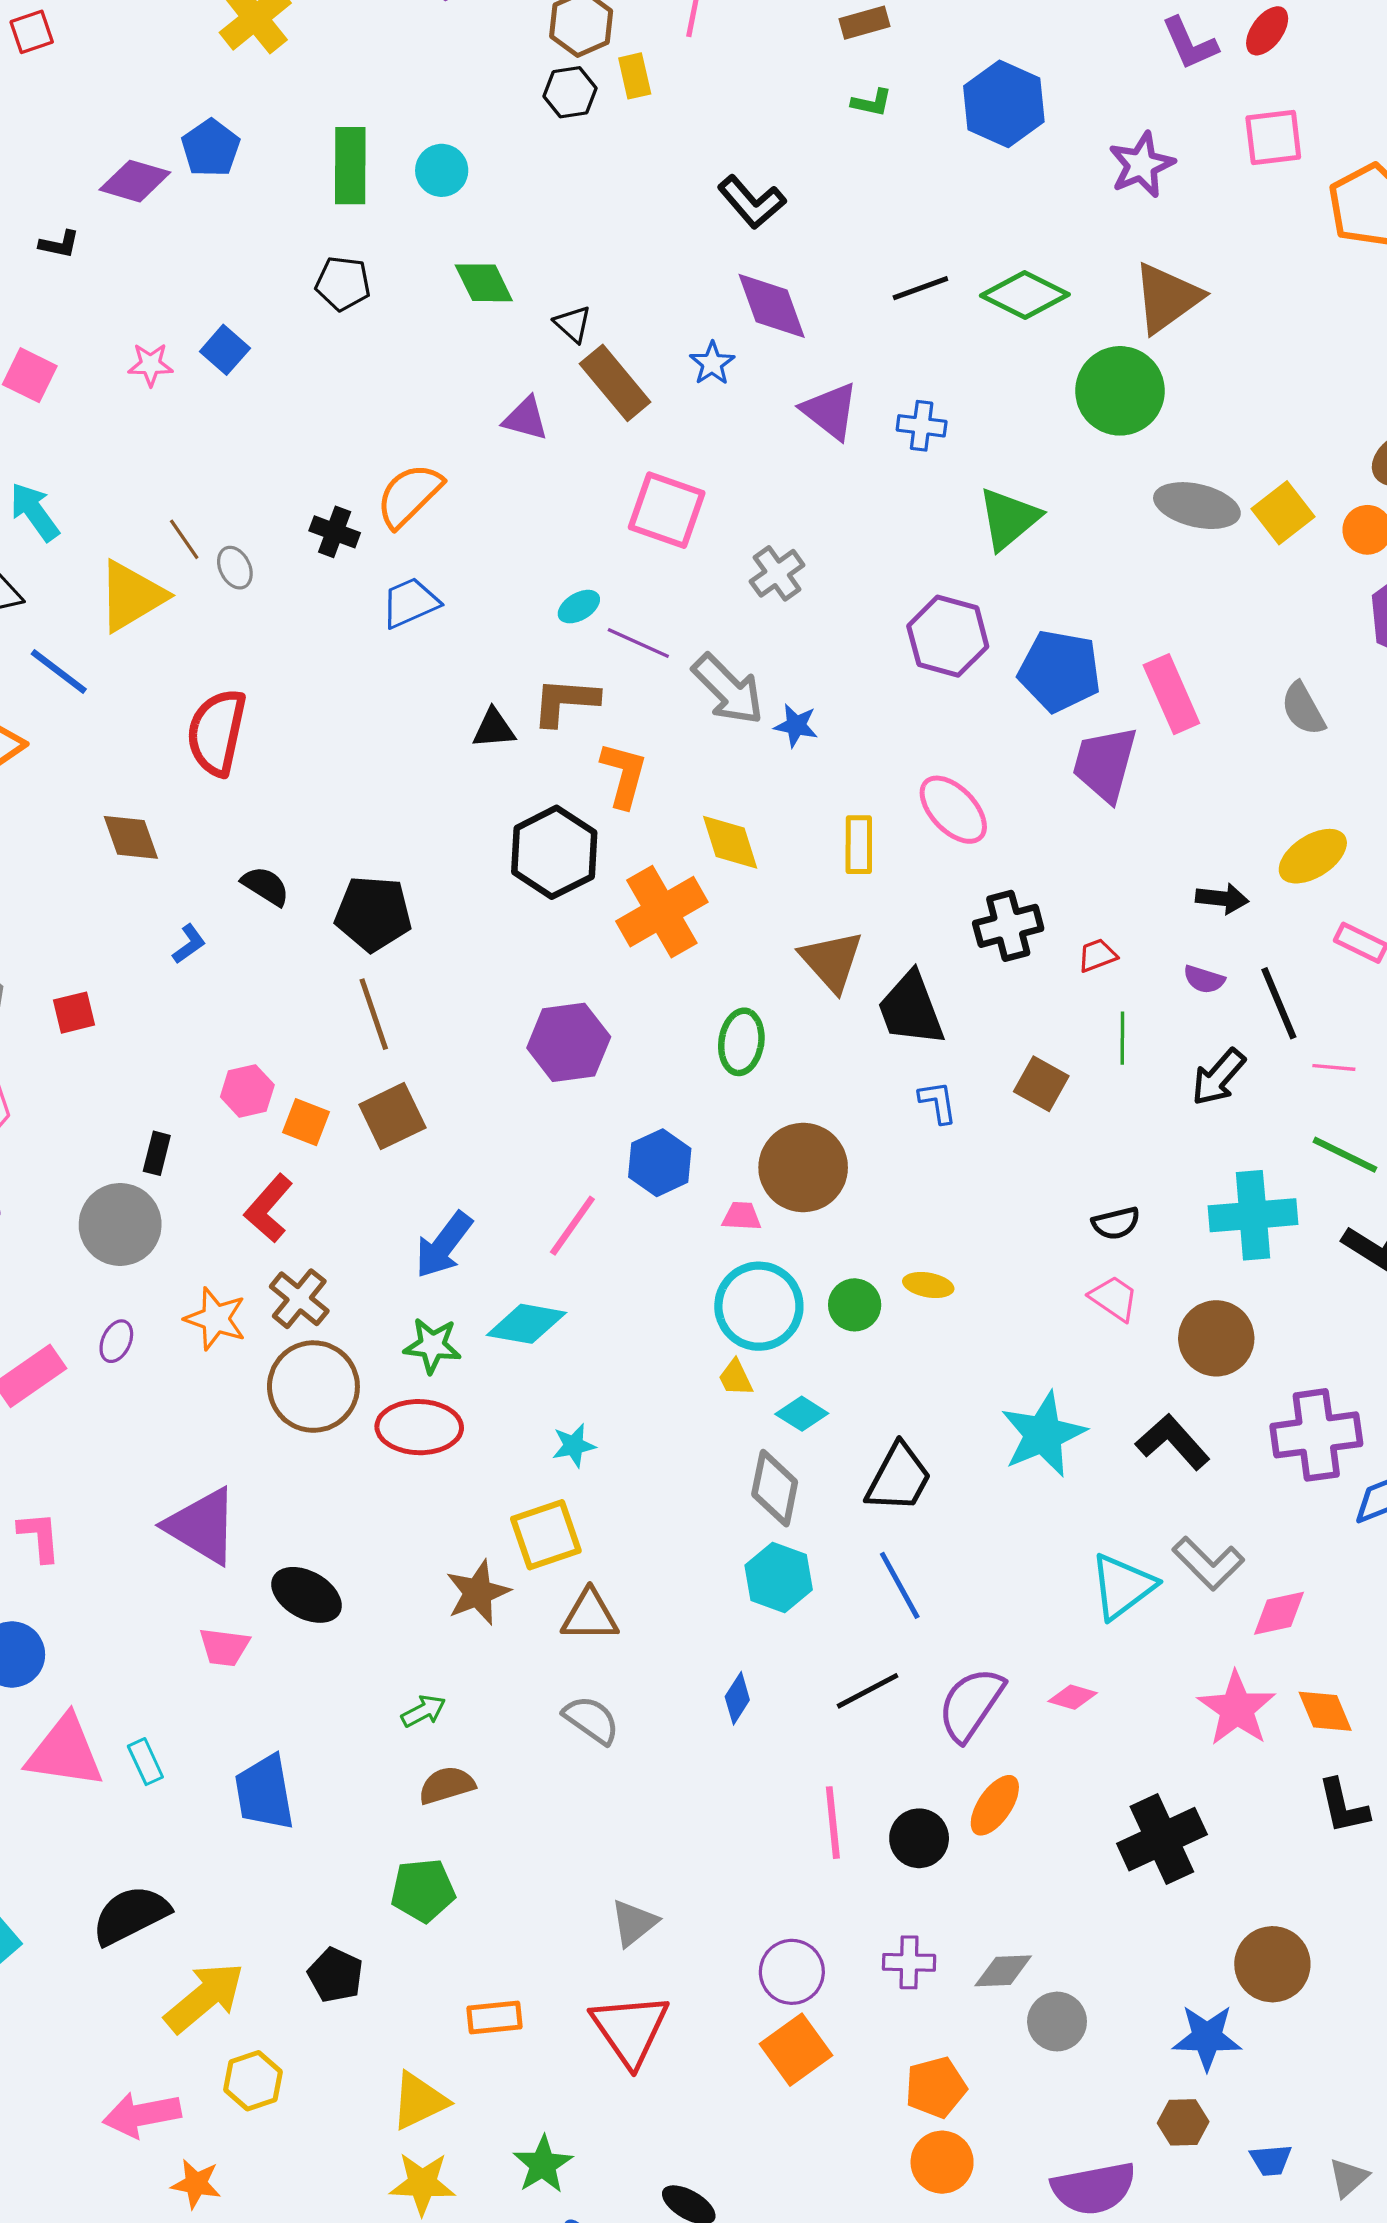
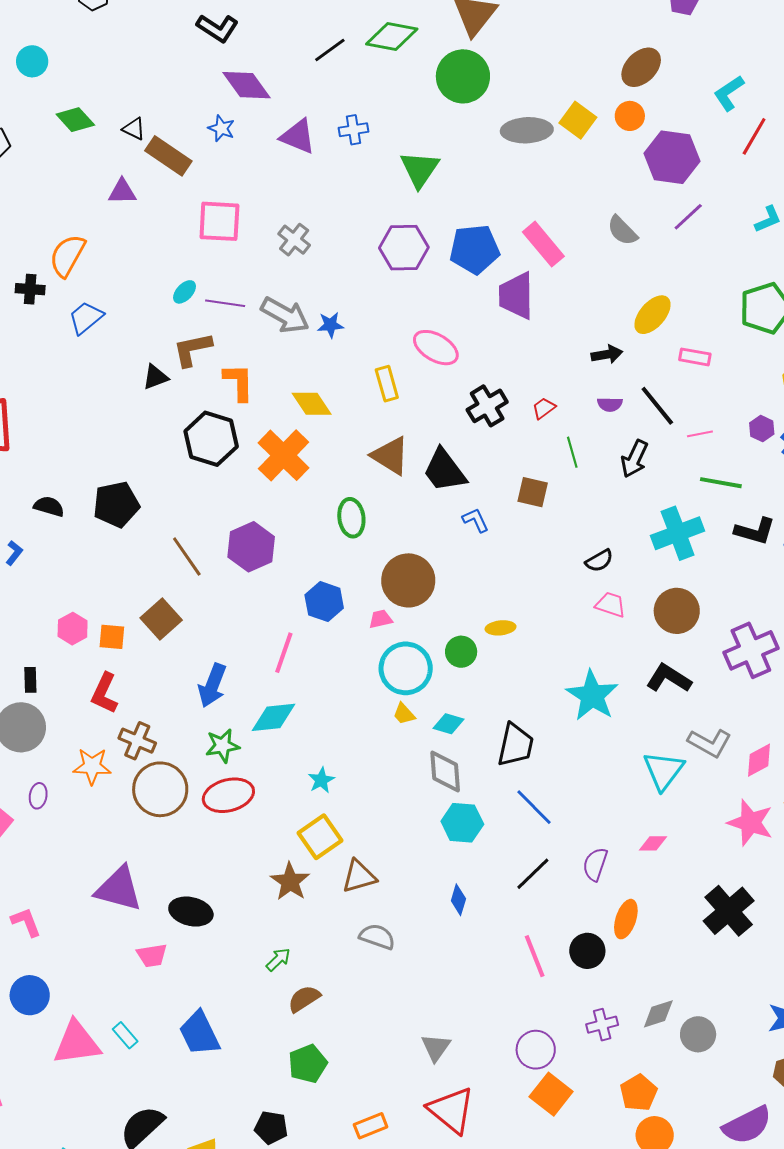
brown line: (374, 1014) -> (187, 556), moved
purple semicircle: (971, 1704) -> (595, 864), size x0.7

